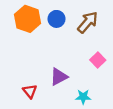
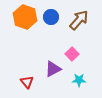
pink square: (98, 60) -> (72, 54), moved
cyan star: (83, 97) -> (79, 80), moved

